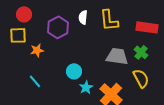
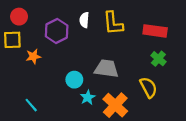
green cross: (141, 52) -> (158, 59), moved
gray trapezoid: (117, 56) -> (106, 69), moved
cyan line: (35, 81) -> (31, 105), moved

